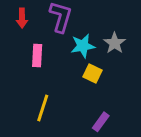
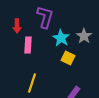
red arrow: (22, 18) -> (17, 26), moved
cyan star: (83, 46) -> (61, 38), turned -30

